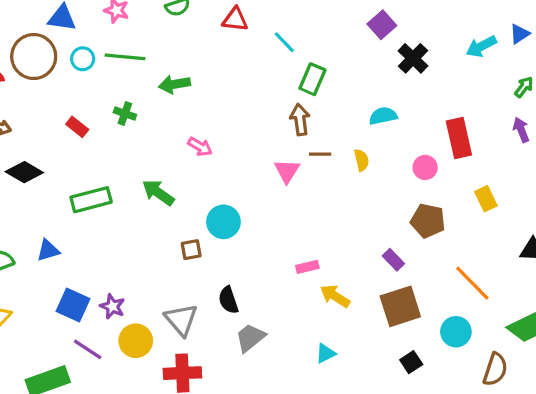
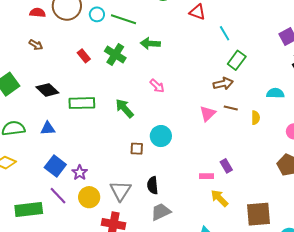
green cross: (125, 114) -> (115, 54), size x1.5
brown arrow: (300, 120) -> (223, 84), turned 72
black diamond: (24, 172) -> (47, 90), moved
purple rectangle: (393, 260) -> (226, 166), moved

